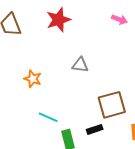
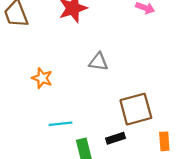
cyan line: (48, 117) -> (60, 124), turned -30

